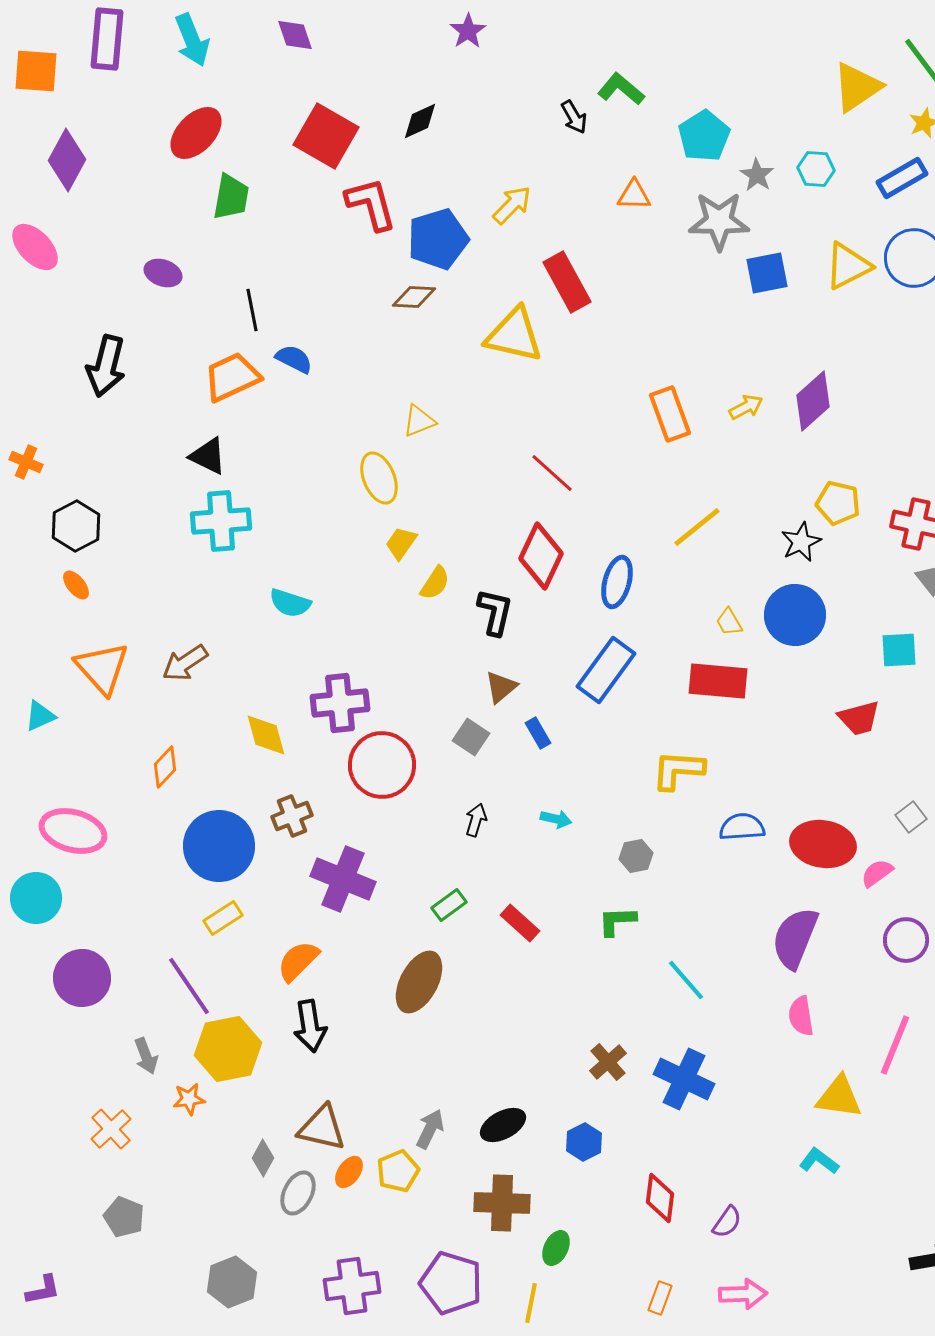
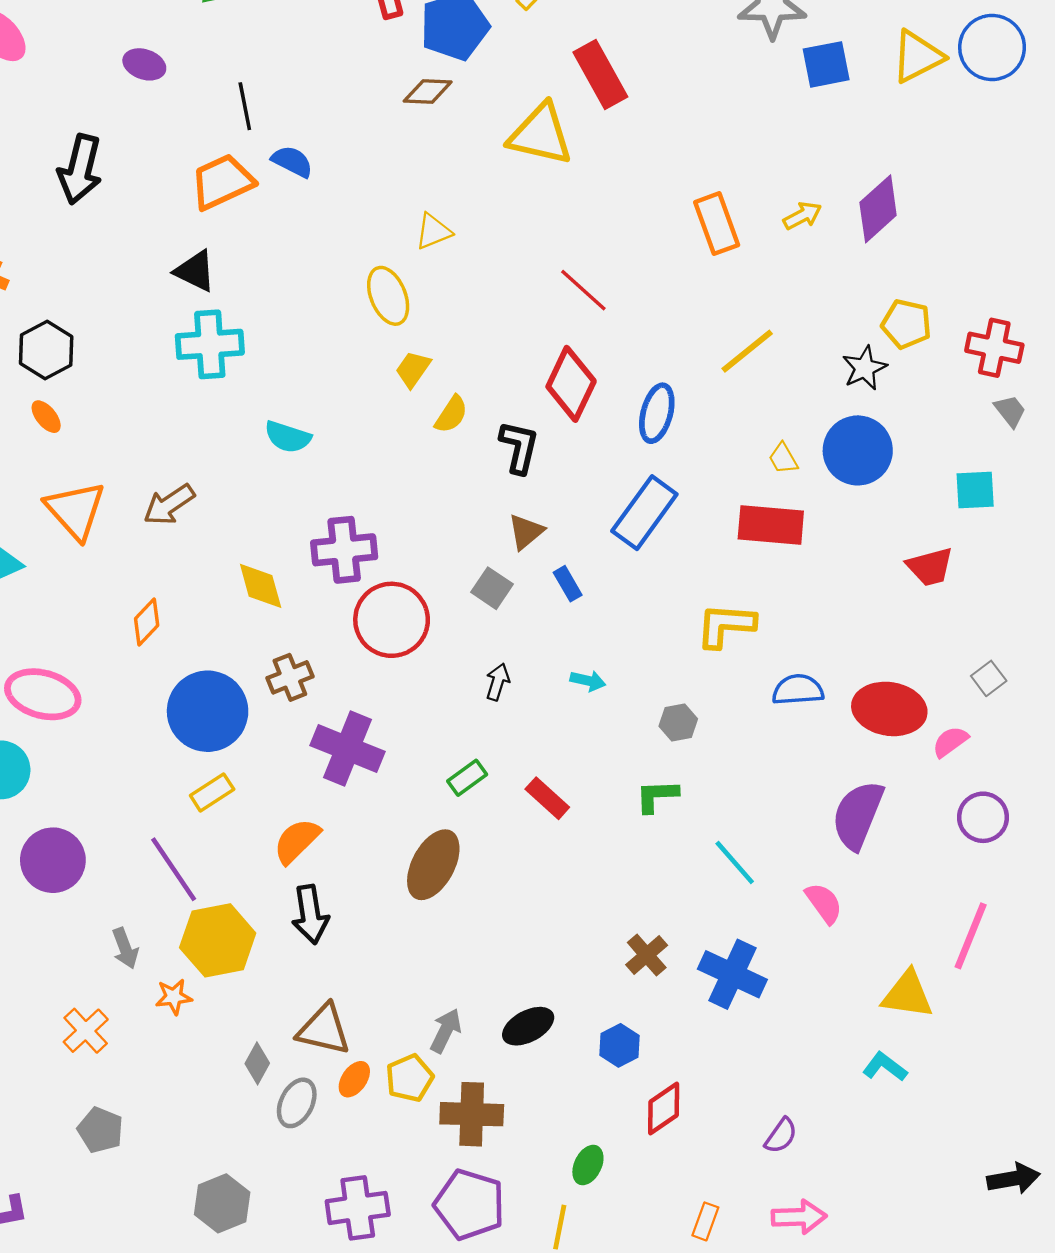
pink semicircle: (801, 1016) -> (824, 903), moved, turned 153
red diamond: (660, 1198) -> (664, 1109), moved, turned 48
brown cross: (502, 1203) -> (472, 1114), moved

